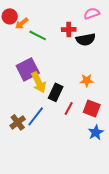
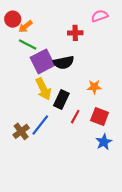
green line: (38, 35) -> (28, 44), moved
black semicircle: (86, 39) -> (64, 62), moved
purple square: (28, 69) -> (42, 61), moved

